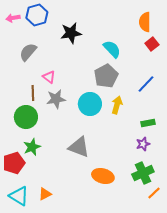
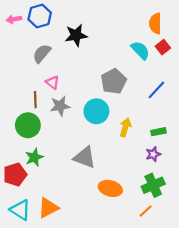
cyan semicircle: (112, 49) -> (140, 50), moved
gray semicircle: (28, 52) -> (42, 53), moved
yellow arrow: (117, 105) -> (125, 127), moved
orange line: (154, 193) -> (146, 211), moved
orange triangle: (45, 194) -> (48, 208), size x1.5

